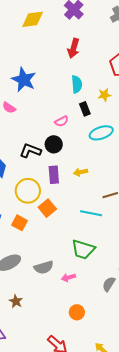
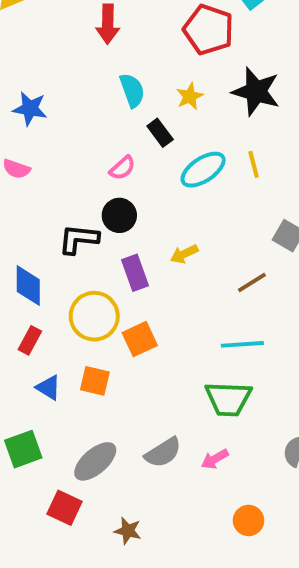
blue star: (24, 80) -> (30, 109), size x0.7
orange square: (47, 208) -> (140, 339), turned 30
cyan line: (91, 213) -> (242, 344), moved

